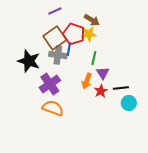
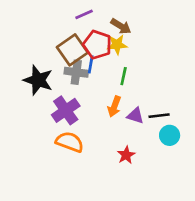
purple line: (55, 11) -> (84, 14), moved
purple triangle: (103, 73) -> (135, 116), moved, turned -40
red star: (101, 91) -> (126, 155), moved

